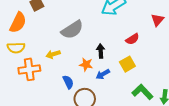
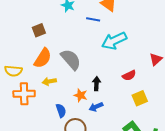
orange semicircle: (18, 23) -> (43, 58), moved
gray semicircle: (72, 30) -> (71, 59), turned -105
yellow square: (127, 64) -> (140, 98), moved

